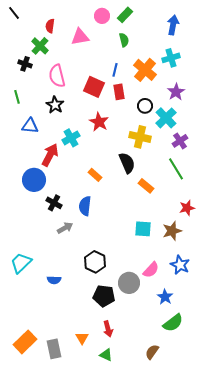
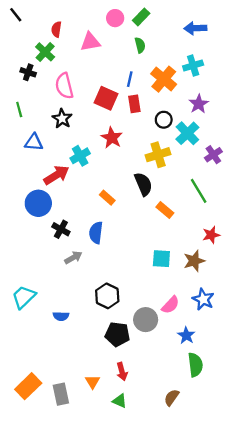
blue arrow: (173, 25) -> (195, 28), turned -102
yellow cross: (140, 137) -> (158, 155), turned -30
purple cross: (180, 141) -> (213, 155), moved
red arrow: (50, 155) -> (56, 175), turned 30
green semicircle: (173, 323) -> (195, 365), turned -60

